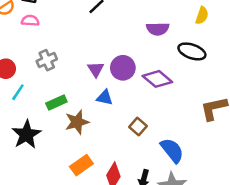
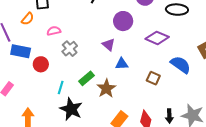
pink semicircle: (30, 21) -> (54, 31), moved
purple circle: (123, 68) -> (123, 21), moved
cyan line: (18, 92) -> (61, 87), moved
blue semicircle: (172, 150) -> (181, 65), moved

